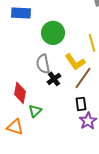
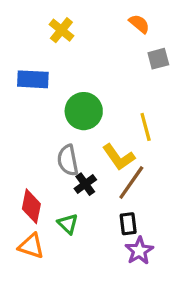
green triangle: (35, 111) -> (68, 224), moved, turned -32
orange triangle: (15, 127) -> (31, 246), moved

